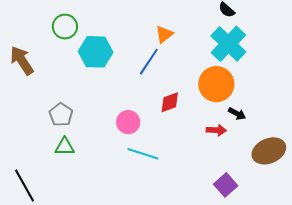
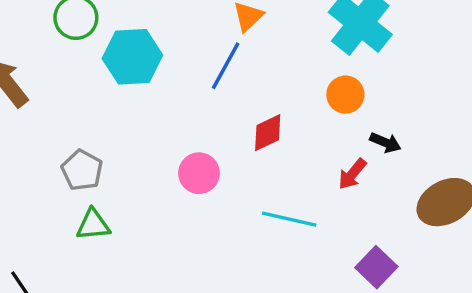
orange circle: (216, 84) -> (345, 95), size x0.6
red arrow: (216, 130) -> (352, 174), turned 132
cyan line: (143, 154) -> (289, 219), moved

